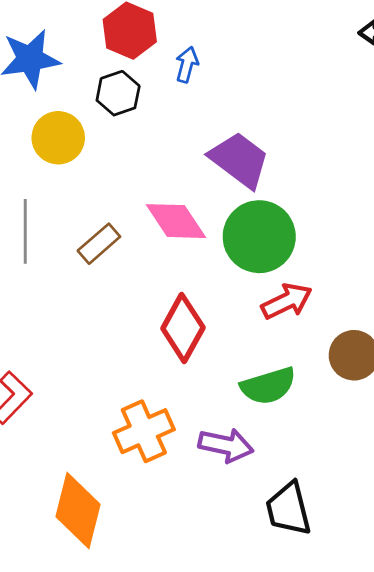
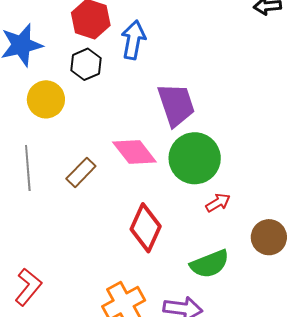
blue arrow: (187, 65) -> (133, 40), size x1.5
purple trapezoid: (239, 160) -> (176, 105), turned 39
red arrow: (287, 301) -> (218, 203), size x0.7

